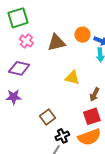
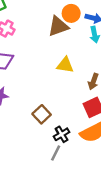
brown triangle: (56, 43) -> (58, 26), moved

